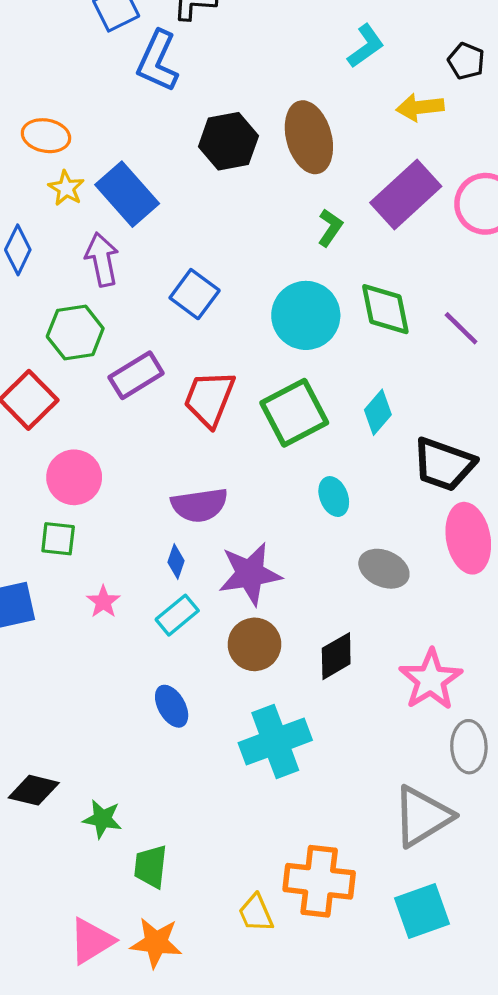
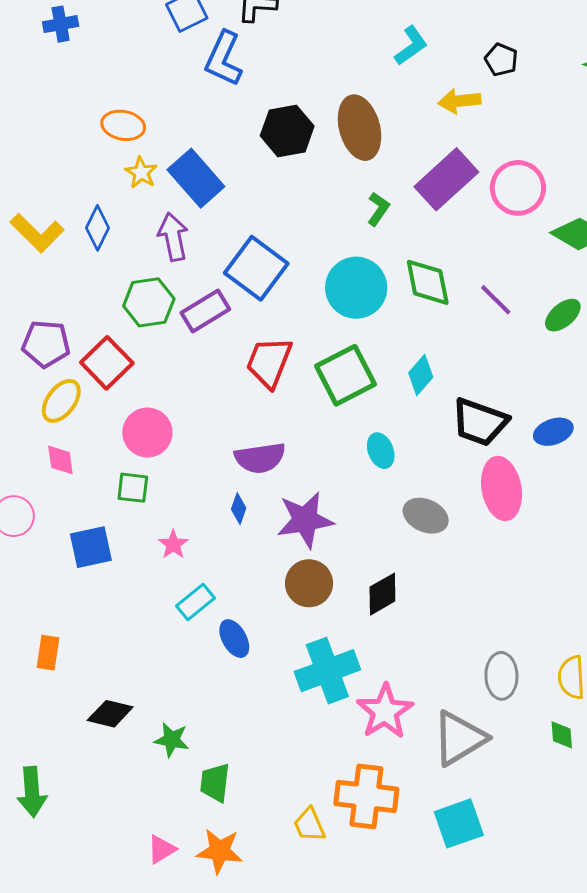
blue square: (195, 294) -> (256, 268), size x1.4
purple rectangle: (136, 375) -> (205, 311), moved
cyan rectangle: (177, 615) -> (196, 602), moved
pink star: (431, 680) -> (385, 711), moved
pink triangle: (91, 941) -> (162, 849), size x0.7

